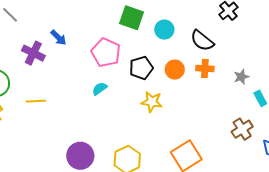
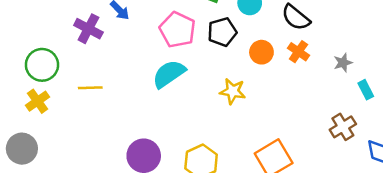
black pentagon: (141, 68) -> (222, 32), moved
orange cross: (205, 69) -> (298, 52), turned 30
cyan semicircle: (100, 89) -> (169, 74), size x1.8

